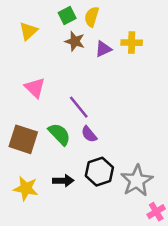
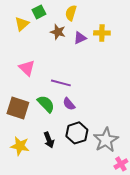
green square: (67, 15) -> (39, 12), moved
purple line: (79, 107) -> (61, 83), turned -36
black arrow: (63, 181) -> (49, 140), turned 70

